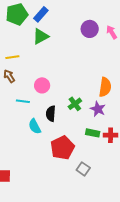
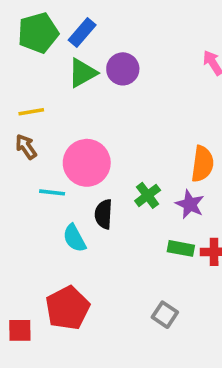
purple circle: (90, 29) -> (123, 69), moved
pink circle: (42, 85) -> (87, 163), size x1.6
red pentagon: (62, 148) -> (68, 308), moved

